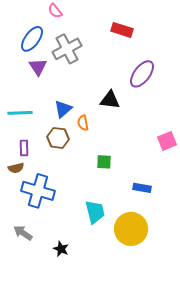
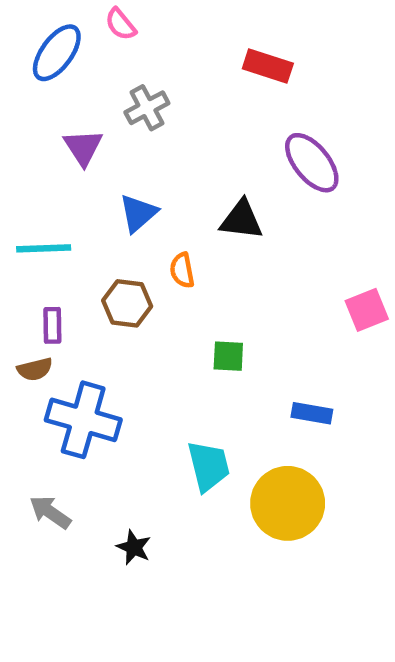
blue ellipse: (32, 39) -> (57, 53), moved
gray cross: (67, 49) -> (147, 108), size x0.7
purple ellipse: (142, 74) -> (312, 163), turned -76
blue triangle: (63, 109) -> (138, 213), moved

